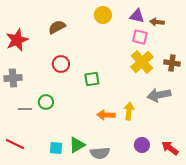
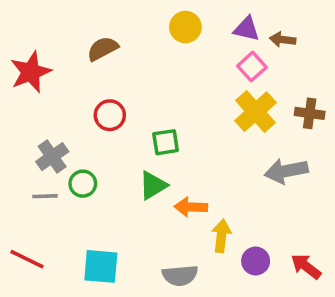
pink square: (140, 37) -> (252, 67), turned 35
gray cross: (13, 78) -> (52, 157), moved, turned -30
yellow arrow: (129, 111) -> (221, 236), moved
green triangle: (77, 145) -> (153, 185), moved
cyan square: (56, 148) -> (101, 266), size x1.5

